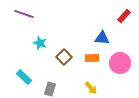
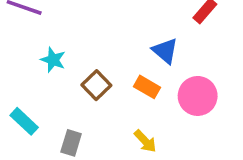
blue triangle: (102, 38) -> (165, 51), turned 35
orange rectangle: (92, 58) -> (147, 87), turned 32

